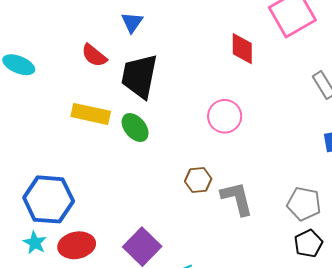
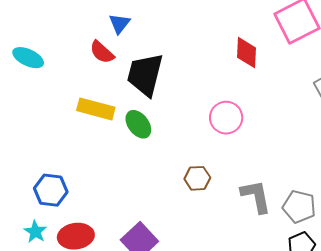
blue triangle: (132, 22) -> (119, 24), moved
gray L-shape: (237, 198) -> (256, 196), moved
blue hexagon: (49, 199) -> (51, 190), size x0.7

